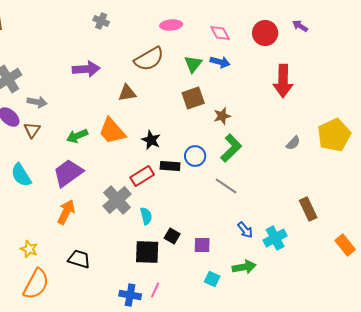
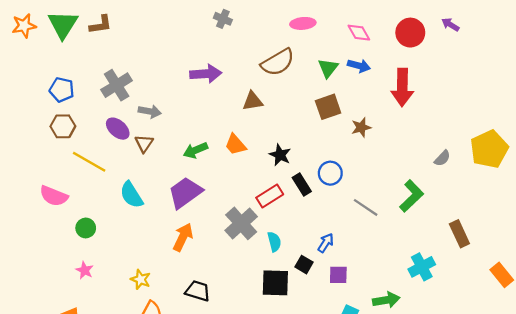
red arrow: (283, 81) -> (402, 87), moved
orange trapezoid: (112, 131) -> (235, 145), size x0.7
green L-shape: (231, 148) -> (411, 196), moved
black rectangle: (170, 166) -> (302, 185), turned 54
blue arrow: (245, 230) -> (326, 243), moved, turned -108

